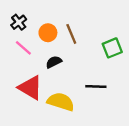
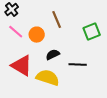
orange circle: (48, 33) -> (37, 35), moved
black semicircle: (54, 62) -> (53, 55), moved

